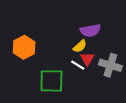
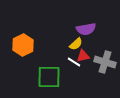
red triangle: (87, 59) -> (83, 56), turned 48

